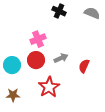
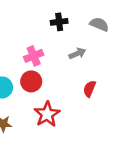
black cross: (59, 11) -> (59, 22), turned -32
gray arrow: (61, 58) -> (77, 53), moved

